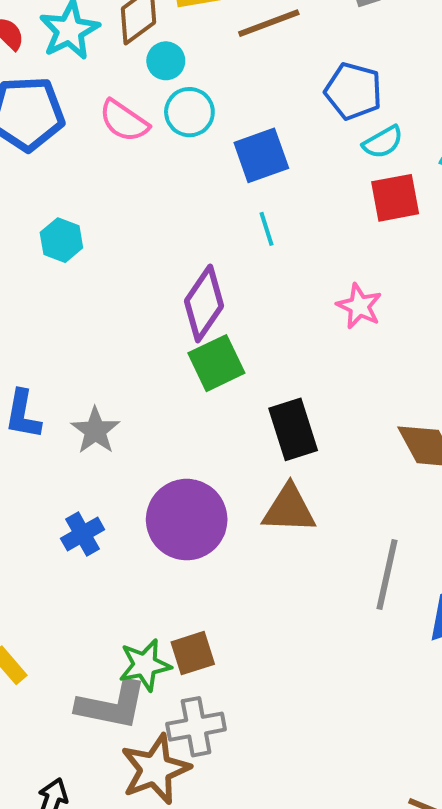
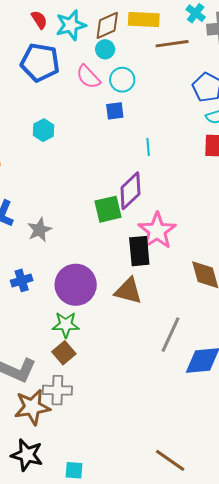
cyan circle: (166, 61) -> (105, 49), moved
blue square: (261, 155) -> (115, 111), moved, size x0.7
purple diamond: (204, 303) -> (130, 191), moved
pink star: (359, 306) -> (157, 231), moved, size x1.6
brown square: (193, 653) -> (64, 353), turned -35
green star: (145, 665) -> (66, 325), moved

